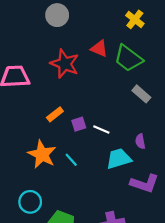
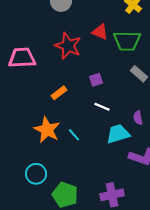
green trapezoid: (128, 58) -> (127, 41), turned -36
purple square: (79, 124) -> (96, 80), moved

